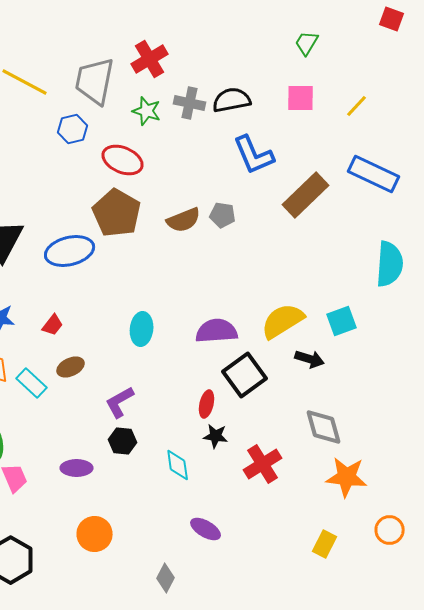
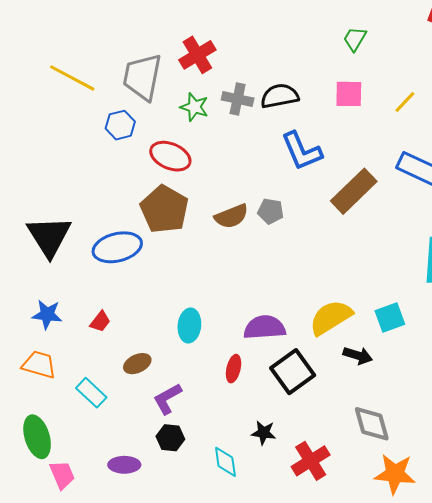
brown ellipse: (71, 367) -> (137, 364), moved
cyan rectangle: (32, 383) -> (91, 393), moved
red ellipse: (207, 404) -> (234, 369), moved

